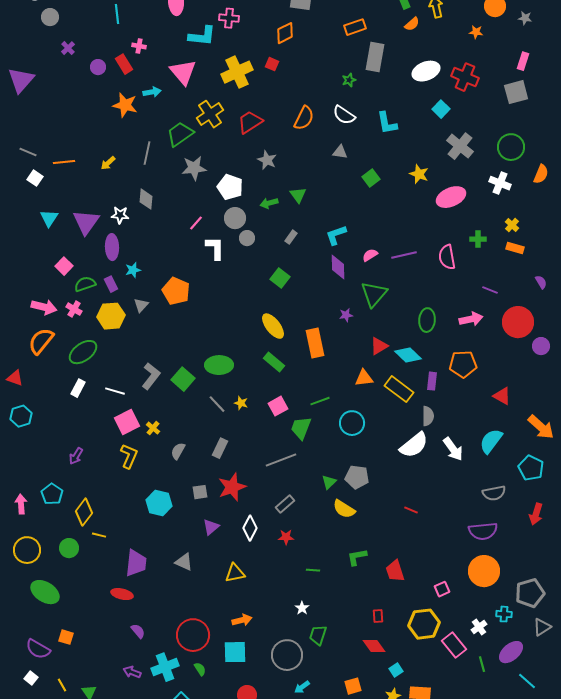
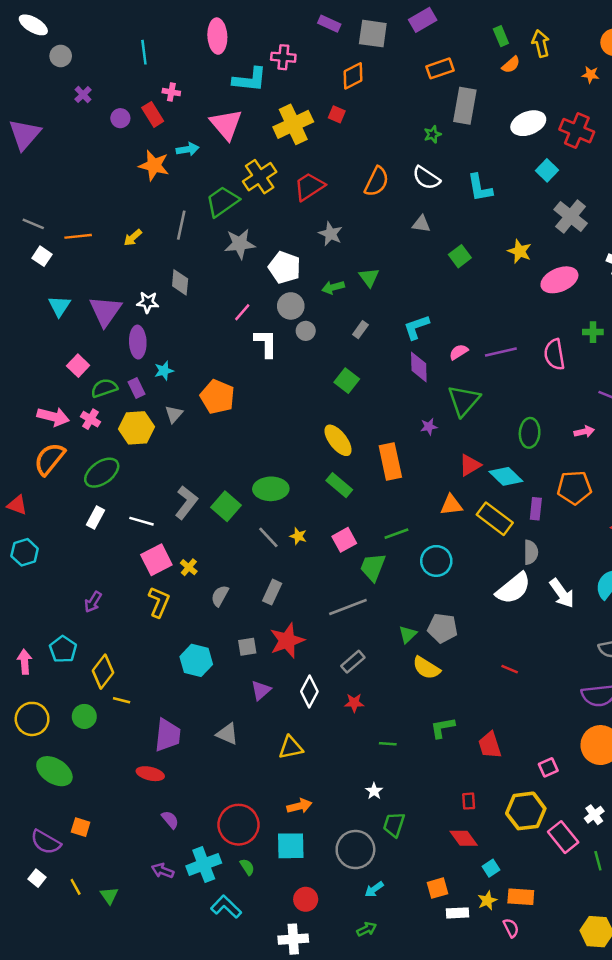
pink arrow: (471, 319) -> (584, 432), size x0.7

